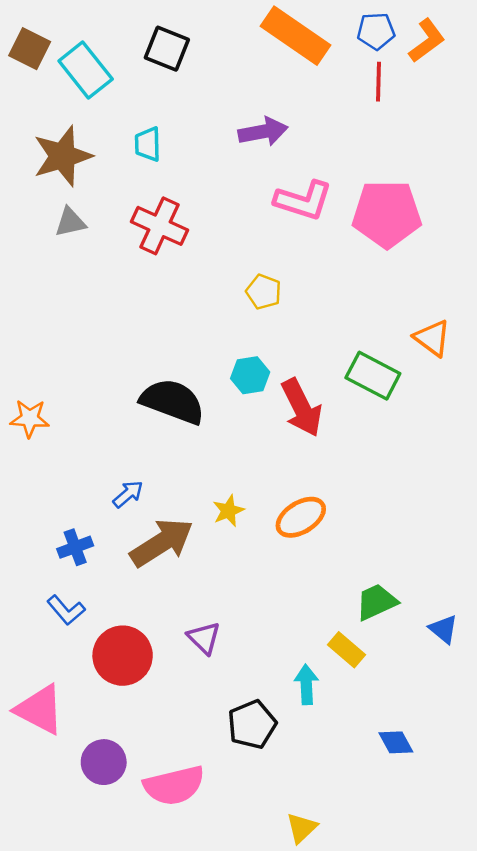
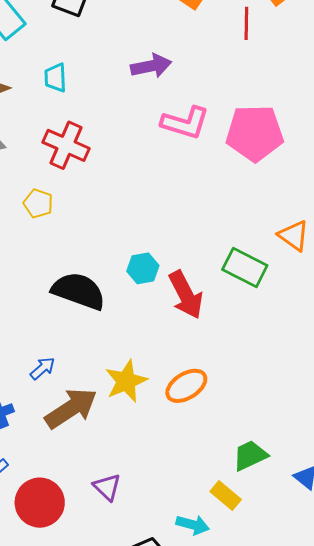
yellow pentagon: (264, 292) -> (38, 203), moved
yellow star: (228, 511) -> (126, 381), size x1.6
cyan arrow: (306, 685) -> (193, 525), turned 108

